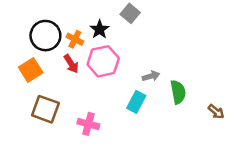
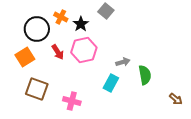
orange cross: (75, 39) -> (61, 17), moved
brown arrow: (216, 112) -> (176, 99), moved

